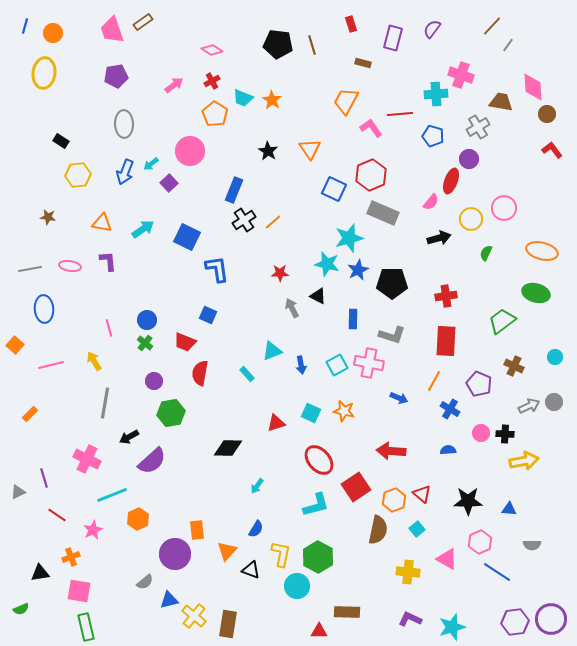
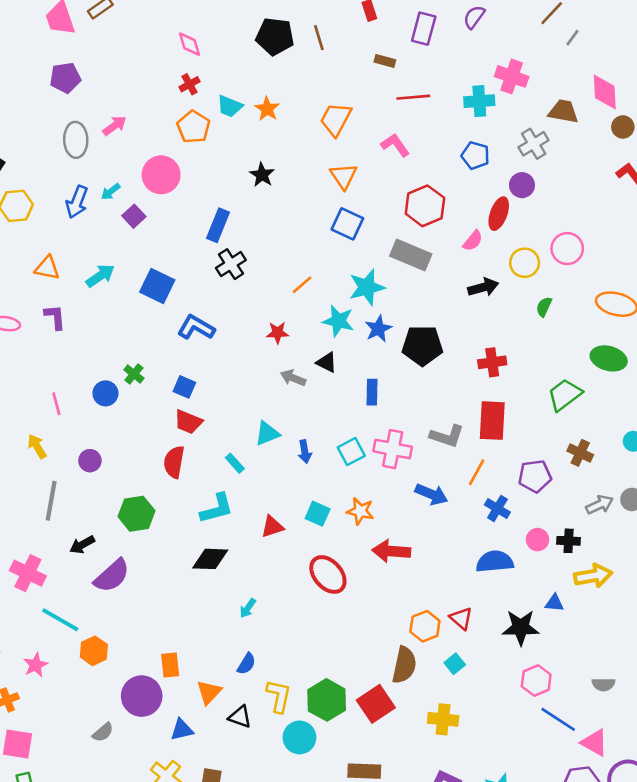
pink diamond: (212, 50) -> (190, 44), turned 40
pink arrow: (174, 85) -> (115, 126), moved
orange trapezoid: (346, 101) -> (336, 119), moved
red line: (400, 114) -> (413, 97), moved
orange triangle: (310, 149) -> (343, 176), moved
red hexagon: (371, 175) -> (425, 206), moved
orange line: (273, 222) -> (302, 285), moved
blue L-shape: (217, 269) -> (196, 327), turned -52
gray arrow: (292, 308) -> (293, 378), turned -42
gray L-shape: (392, 335) -> (447, 436), moved
red trapezoid: (185, 342) -> (188, 422), moved
green cross: (145, 343) -> (134, 374), moved
purple circle: (154, 381) -> (90, 461), moved
purple pentagon: (479, 384) -> (535, 476), turned -30
blue arrow: (399, 398) -> (431, 494), size x1.4
blue semicircle: (448, 450) -> (495, 562), size x1.8
red arrow: (391, 451) -> (391, 551), moved
red square: (356, 487) -> (376, 704), moved
cyan line: (112, 495) -> (60, 620), turned 52
cyan L-shape: (316, 505) -> (217, 509), moved
blue triangle: (509, 509) -> (554, 603), moved
pink triangle: (447, 559) -> (594, 743), moved
blue triangle: (169, 600) -> (182, 730), moved

